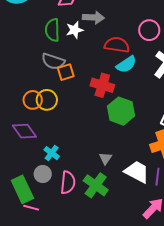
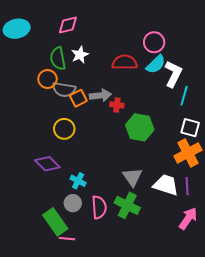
gray arrow: (93, 17) -> (100, 95), moved
cyan semicircle: (126, 64) -> (156, 64), moved
red cross: (102, 85) -> (117, 105), size x0.6
orange circle: (33, 100) -> (47, 79), moved
gray triangle: (105, 158) -> (132, 177), size x1.5

